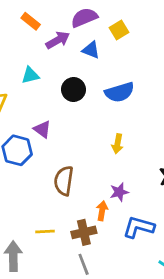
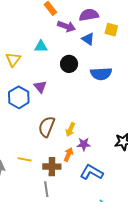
yellow square: (119, 30) -> (111, 30), turned 32
purple arrow: (58, 40) -> (66, 26), turned 36
yellow arrow: (117, 144) -> (70, 130), moved

